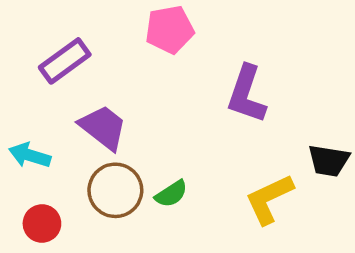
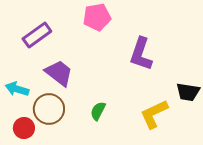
brown circle: (115, 190) -> (49, 109), moved
green semicircle: (171, 194) -> (98, 111), turned 150

